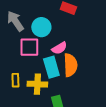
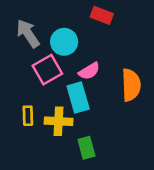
pink square: (29, 47) -> (47, 70), turned -30
orange semicircle: (70, 65) -> (131, 85), moved

